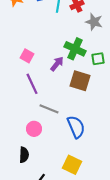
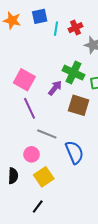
pink square: (27, 56) -> (24, 80), size x1.5
black semicircle: (24, 155) -> (13, 176), moved
yellow square: (72, 165) -> (44, 177), moved, turned 30

